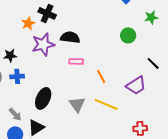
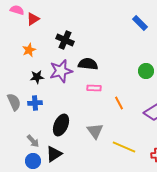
orange star: (28, 23) -> (29, 50), moved
green circle: (128, 35) -> (146, 71), moved
black star: (10, 55) -> (37, 77), moved
yellow line: (106, 104) -> (124, 147), moved

